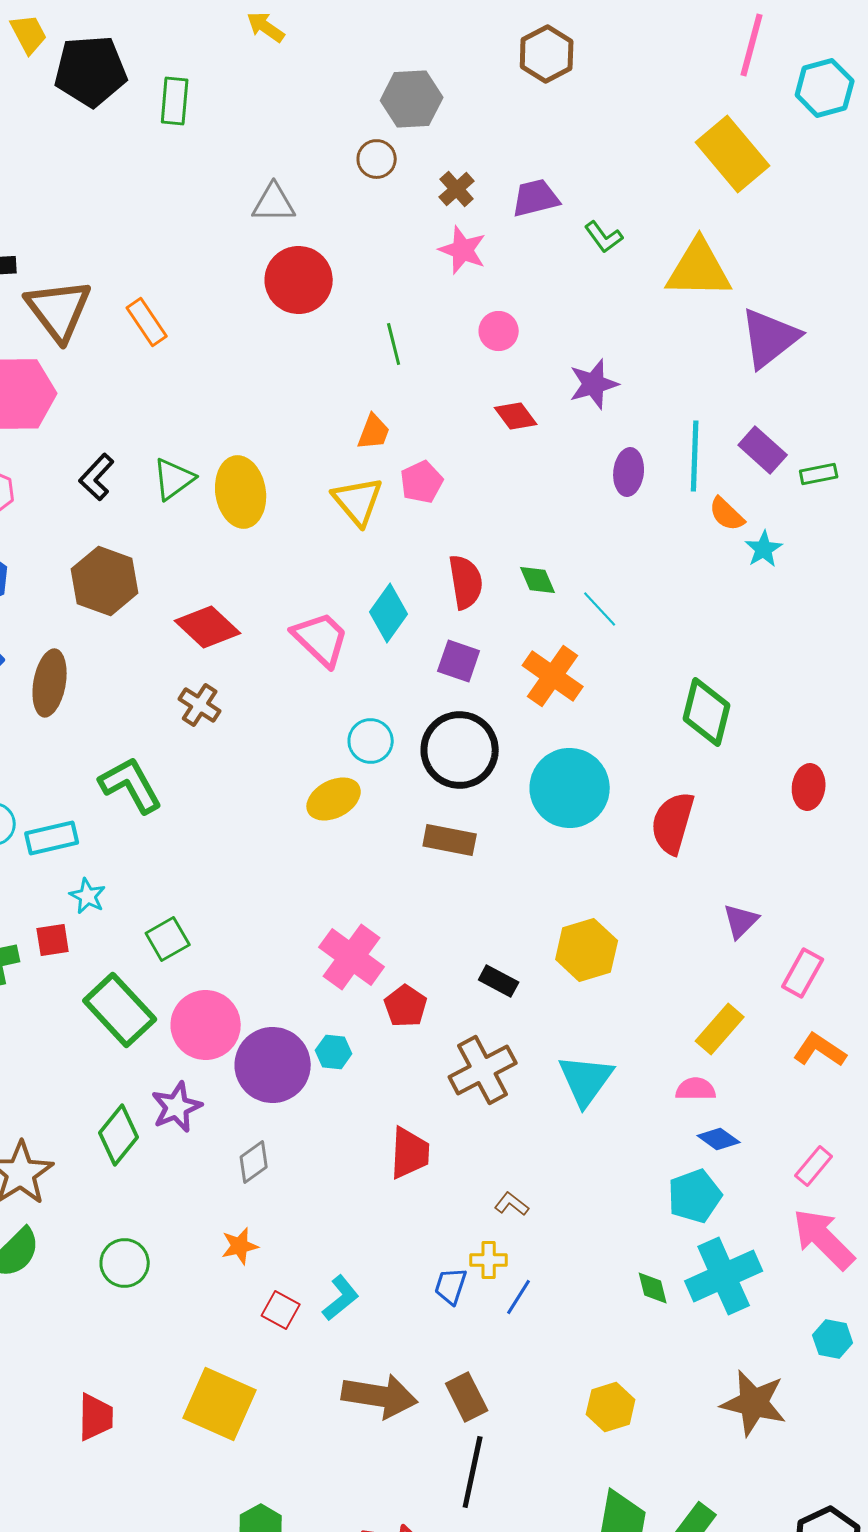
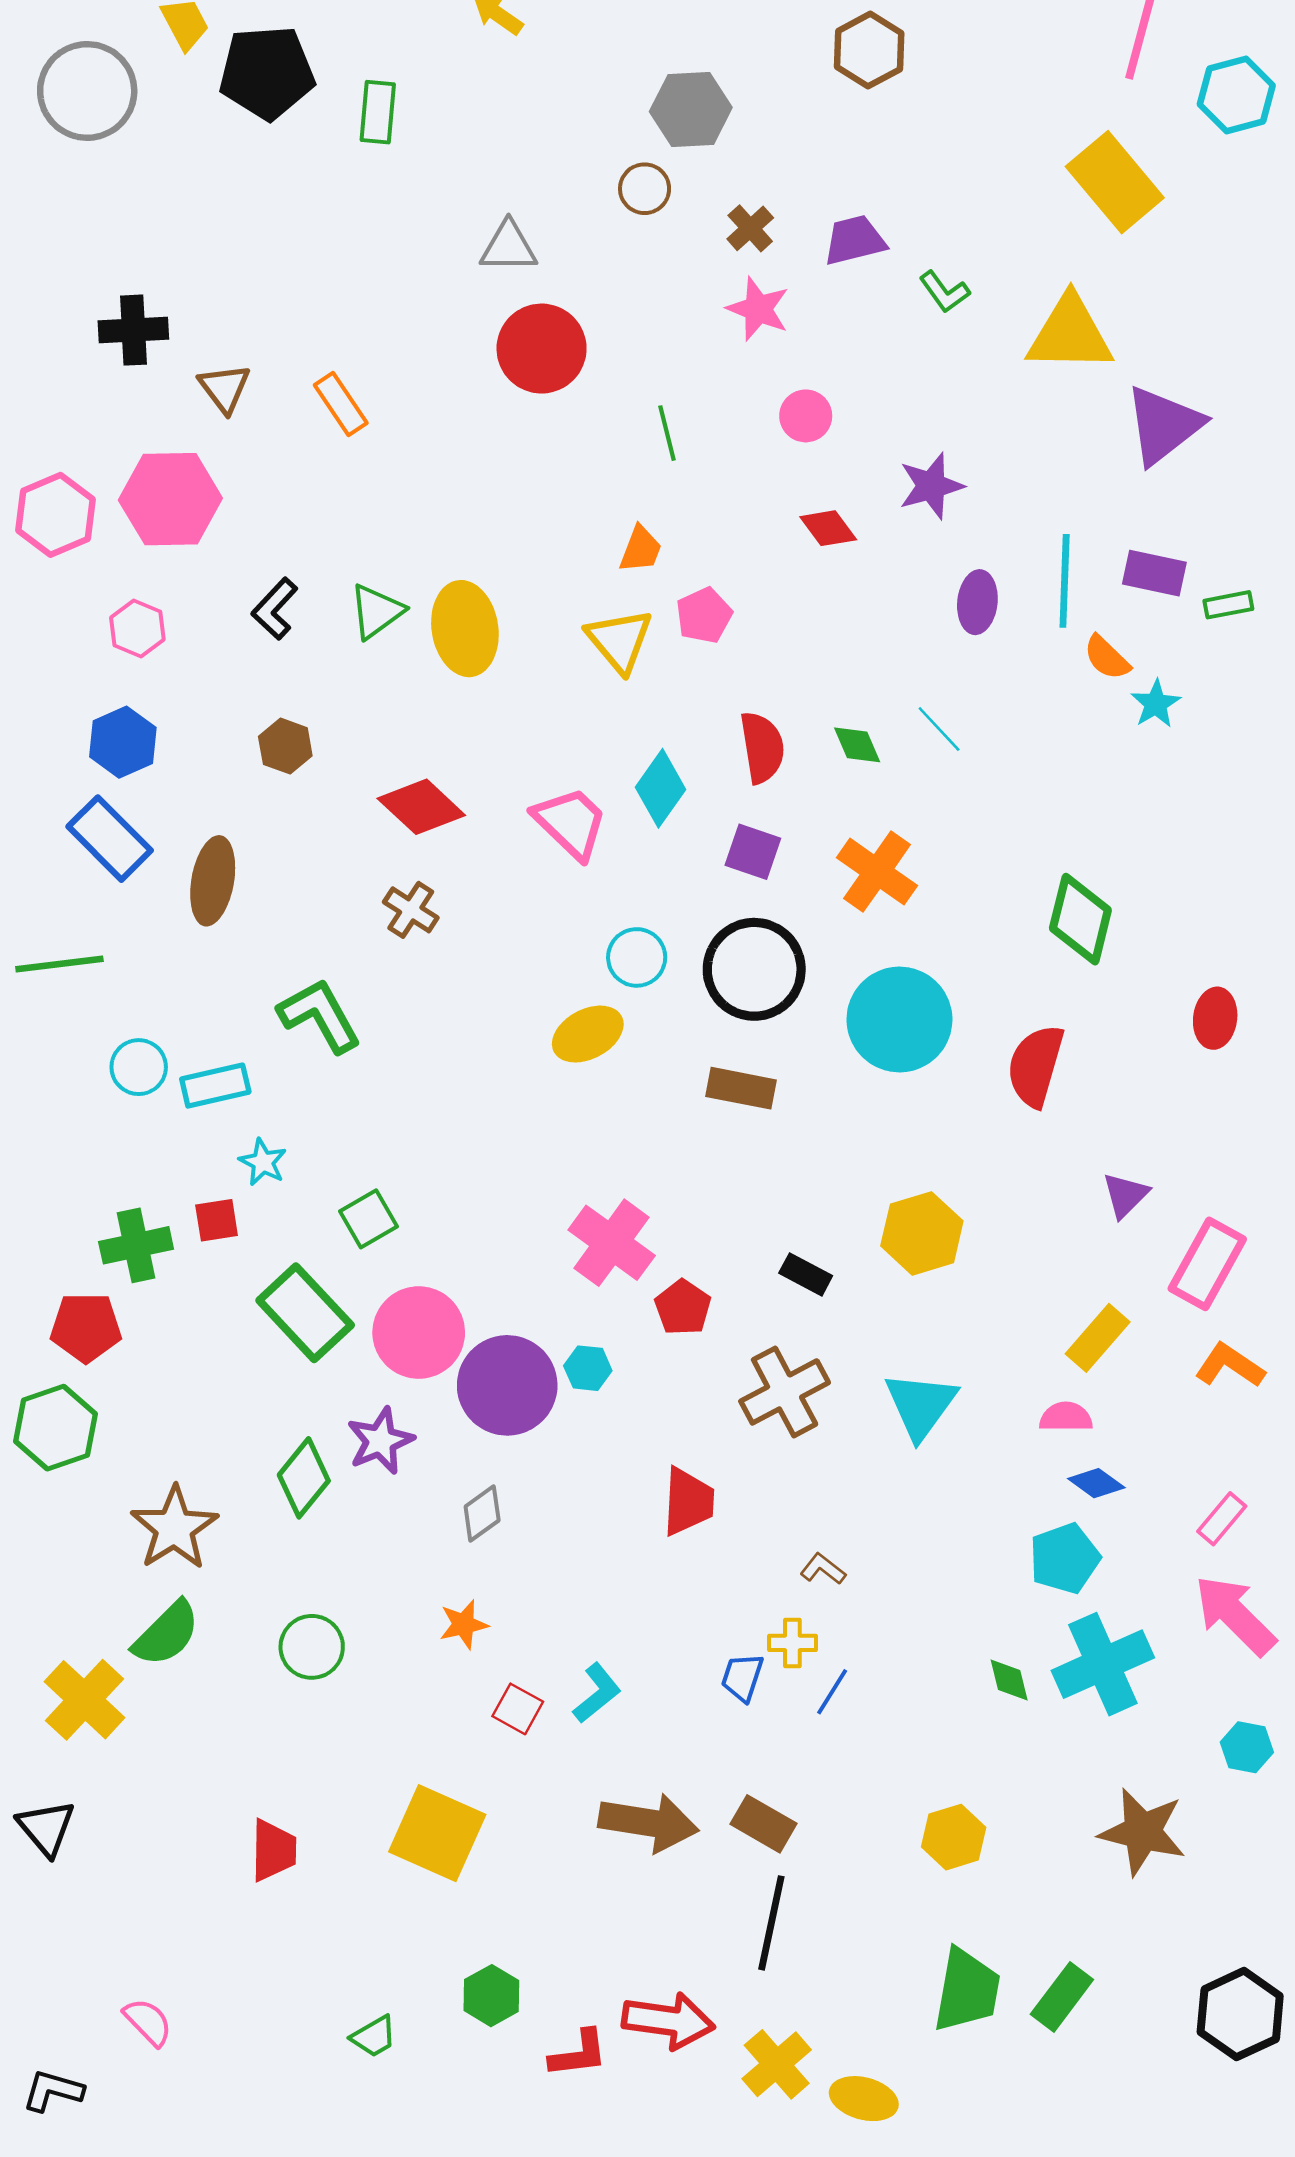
brown triangle: (59, 310) -> (225, 388), size x0.6
purple rectangle: (763, 450) -> (1154, 573), turned -30
brown hexagon: (105, 581) -> (285, 746), size x0.6
cyan line: (600, 609) -> (939, 729), moved
pink rectangle: (803, 973) -> (1207, 1264), size x1.4
brown rectangle: (467, 1397) -> (763, 1824), turned -33

